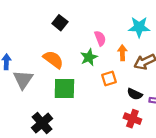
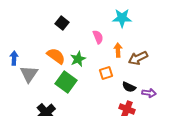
cyan star: (139, 27) -> (122, 18), moved
green star: (89, 57) -> (78, 59), moved
green square: (64, 89) -> (66, 82), turned 35

